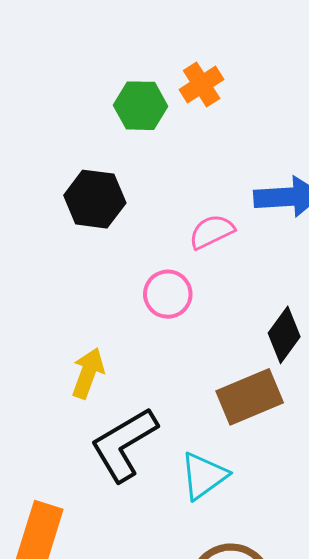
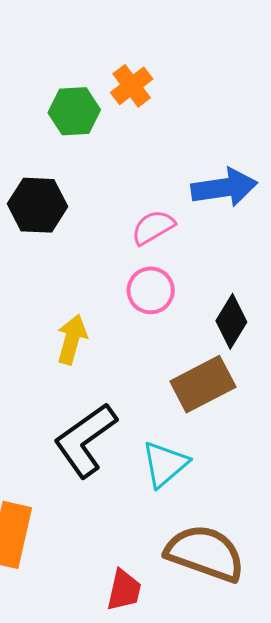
pink circle: (168, 294) -> (151, 290), moved
yellow arrow: (88, 373) -> (72, 339), moved

